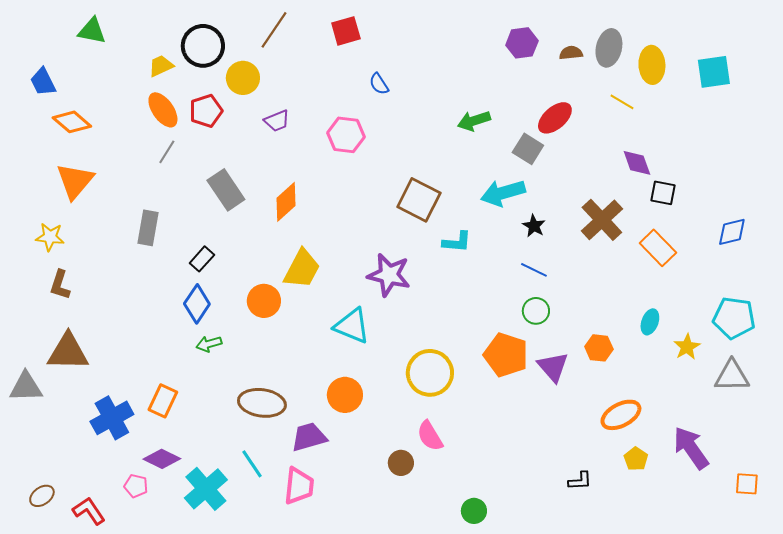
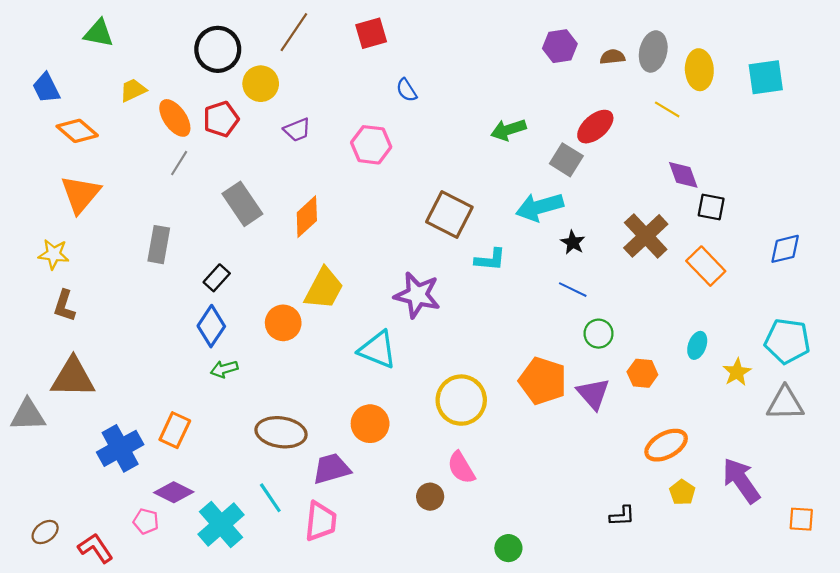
yellow trapezoid: (161, 66) -> (133, 90), moved
green circle: (536, 311) -> (599, 334), moved

